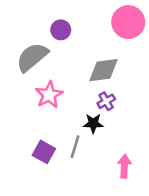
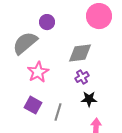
black star: (93, 123) -> (89, 99), moved
purple square: (44, 152) -> (33, 105), moved

